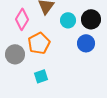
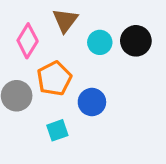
blue circle: (86, 43) -> (92, 102), moved

